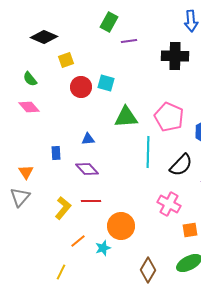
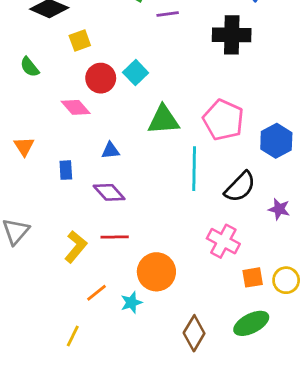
cyan square: (106, 83) -> (136, 73), turned 30
pink diamond: (29, 107) -> (76, 107), moved
orange triangle: (26, 172) -> (24, 146), moved

